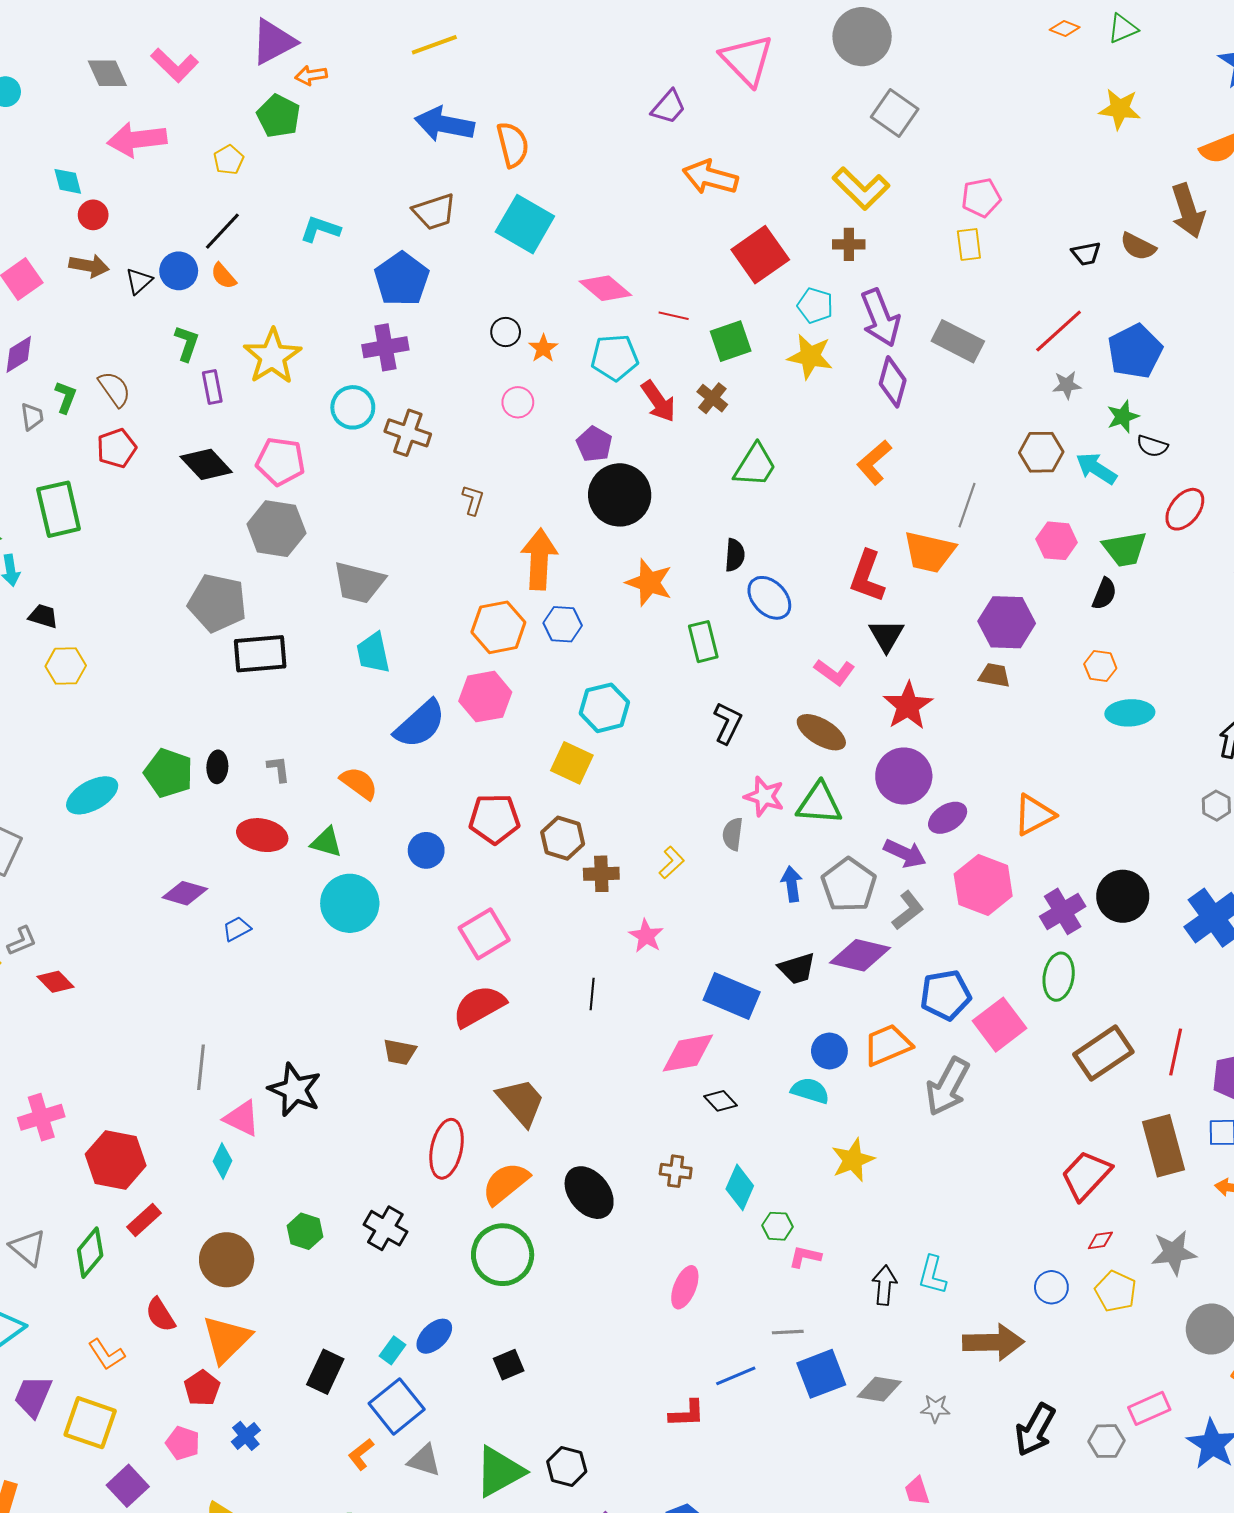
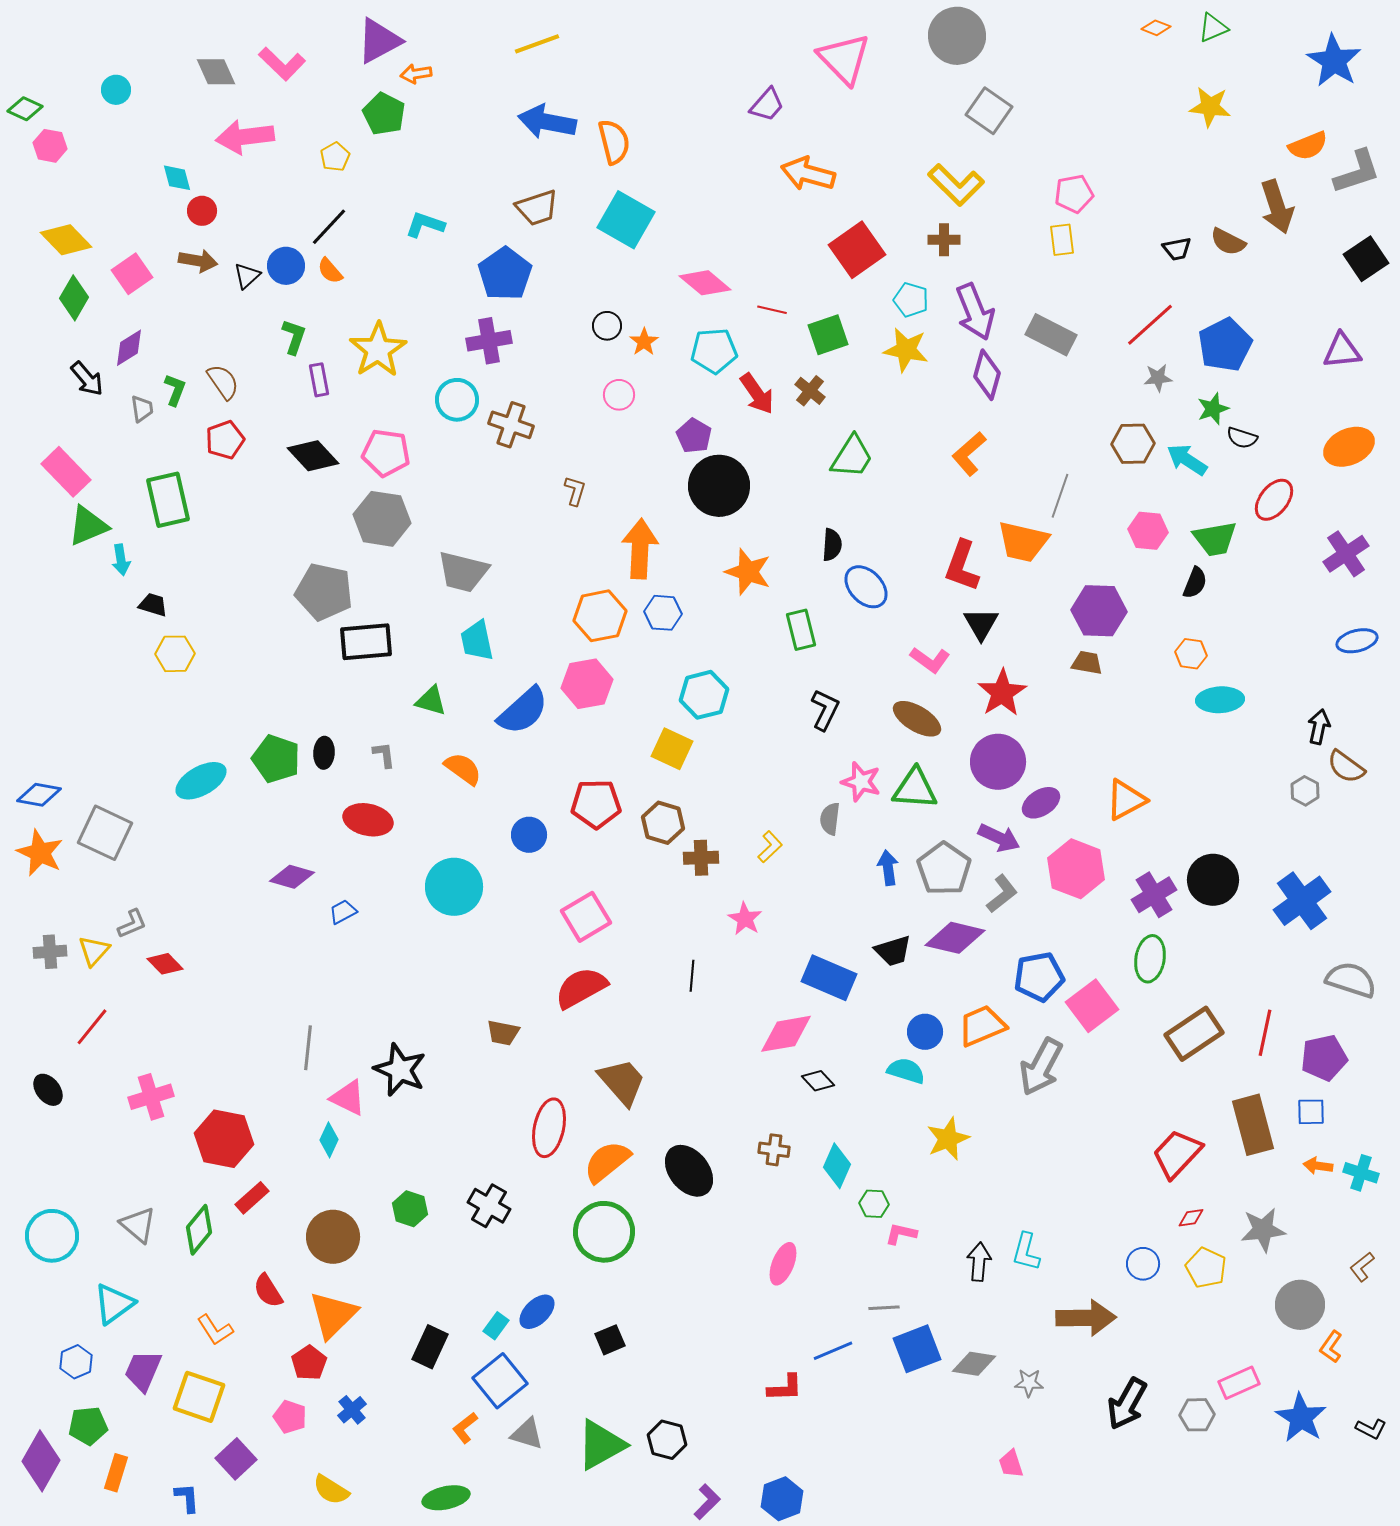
green triangle: (326, 842) -> (431, 701), moved

